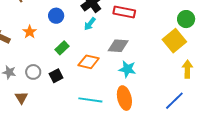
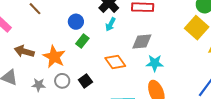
orange star: (30, 32) -> (54, 57), moved, size x1.6
green rectangle: (62, 48) -> (82, 41), moved
orange diamond: (89, 62) -> (115, 62), turned 50

